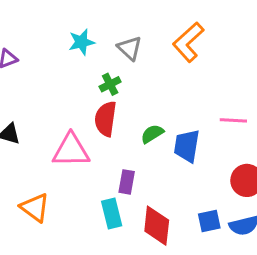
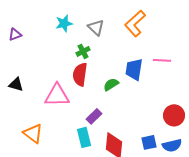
pink line: (233, 120) -> (162, 60), moved
blue trapezoid: (187, 146) -> (134, 69), moved
purple rectangle: (127, 182) -> (94, 116), turned 35

